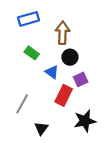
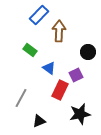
blue rectangle: (29, 19) -> (39, 15), moved, turned -30
black circle: (70, 57) -> (88, 52), moved
black triangle: (41, 128) -> (39, 121), turned 32

